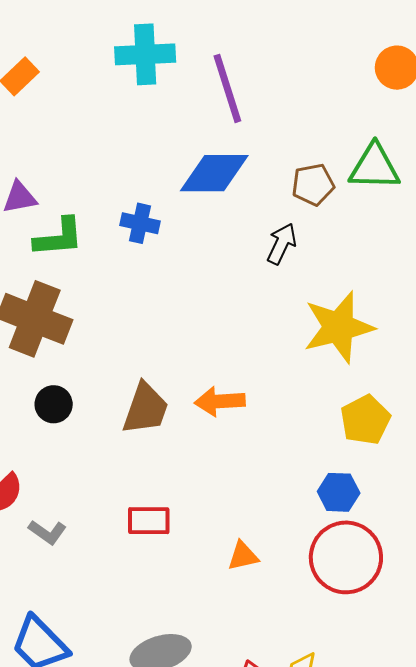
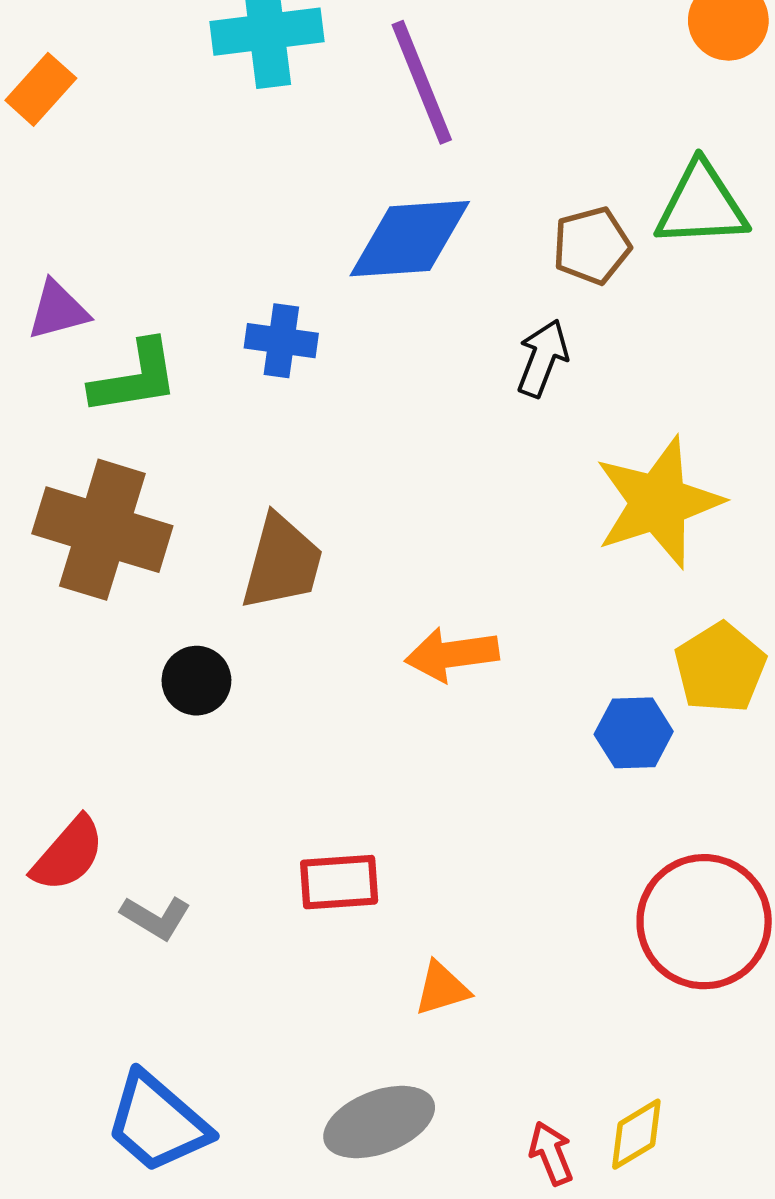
black circle: (54, 404) -> (196, 681), moved
brown trapezoid: (146, 409) -> (282, 562), moved
blue hexagon: (339, 492) -> (634, 733), moved
orange triangle: (243, 556) -> (442, 989), moved

